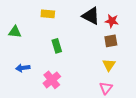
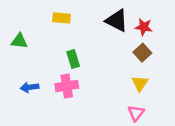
brown square: (111, 41) -> (142, 53), turned -32
pink cross: (52, 80) -> (67, 86), moved, turned 30

